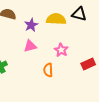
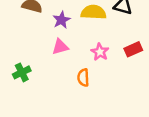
red rectangle: (88, 64) -> (133, 49), moved

